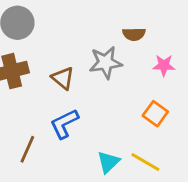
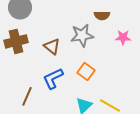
orange square: (155, 114) -> (86, 71), moved

